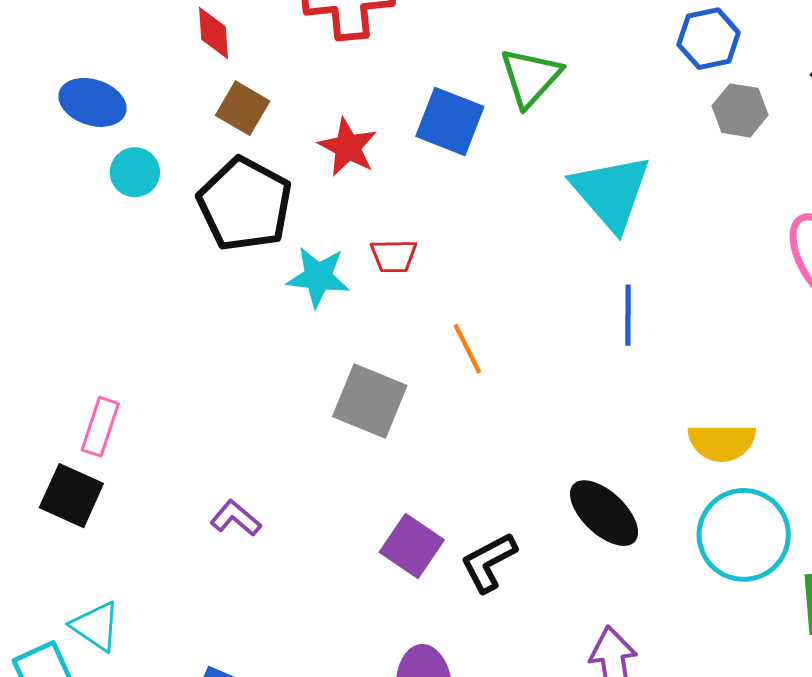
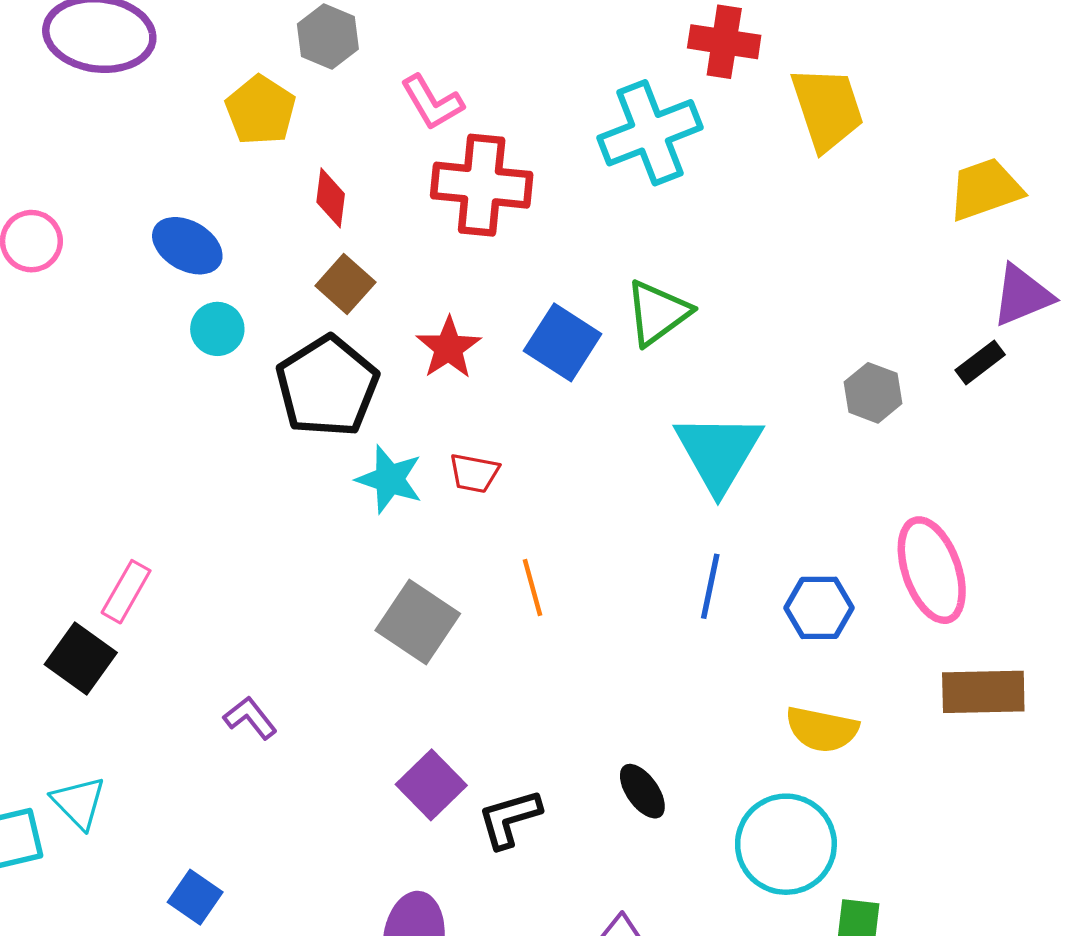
blue hexagon: (709, 39) -> (819, 608), moved
yellow semicircle: (722, 442) -> (822, 729), moved
black ellipse: (604, 513) -> (642, 791), size x0.7

